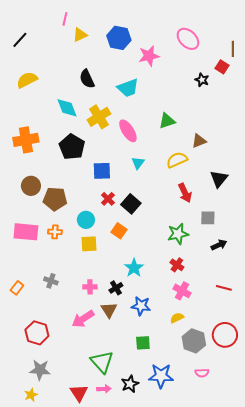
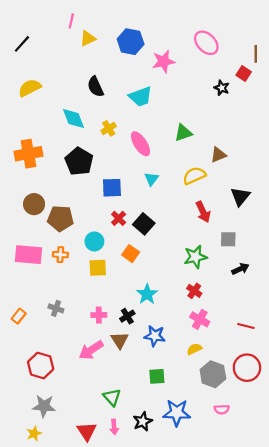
yellow cross: (99, 117) -> (109, 128), size x0.6
red line: (224, 288) -> (246, 326), moved
green triangle: (102, 362) -> (112, 397), size x0.7
pink arrow: (104, 389) -> (114, 427), turned 88

